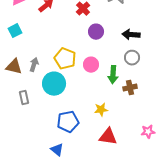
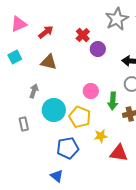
purple circle: (96, 32) -> (98, 49), moved
yellow pentagon: (65, 59) -> (80, 117), moved
brown triangle: (14, 67) -> (49, 62), moved
red triangle: (108, 137) -> (119, 153), moved

